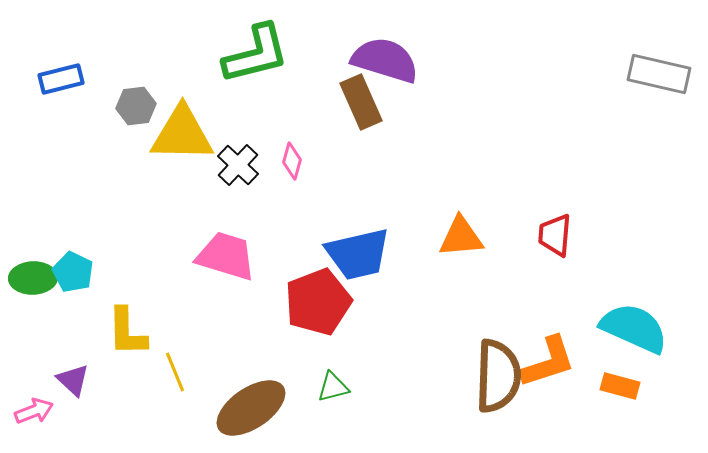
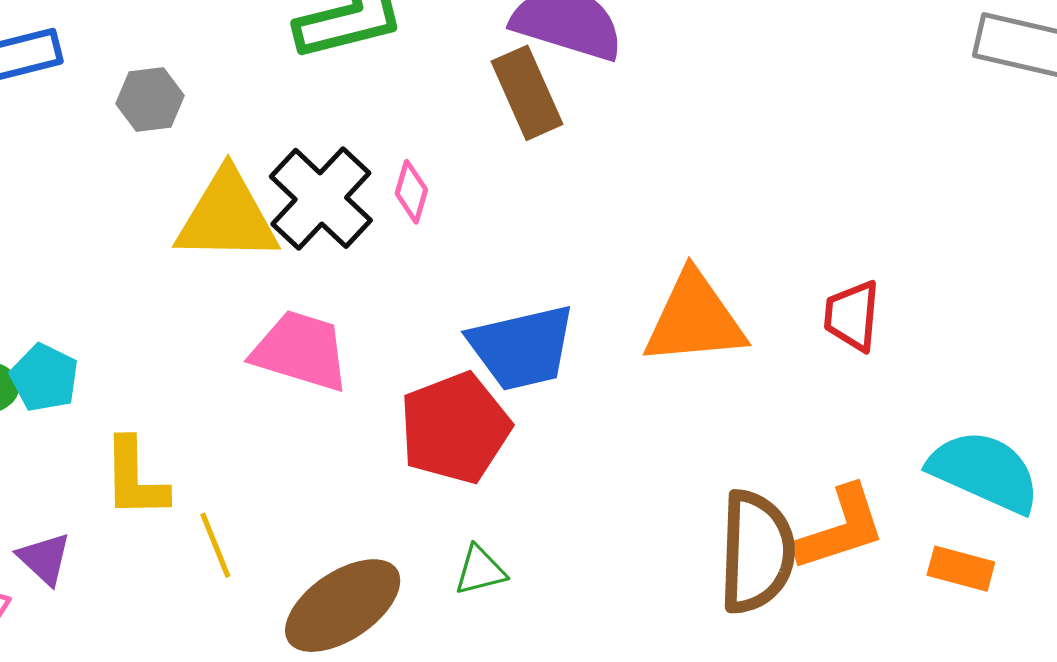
yellow triangle: (182, 134) -> (227, 217), moved
black cross: (238, 165) -> (321, 198), size x1.5
orange triangle: (461, 237) -> (695, 319), size x1.4

